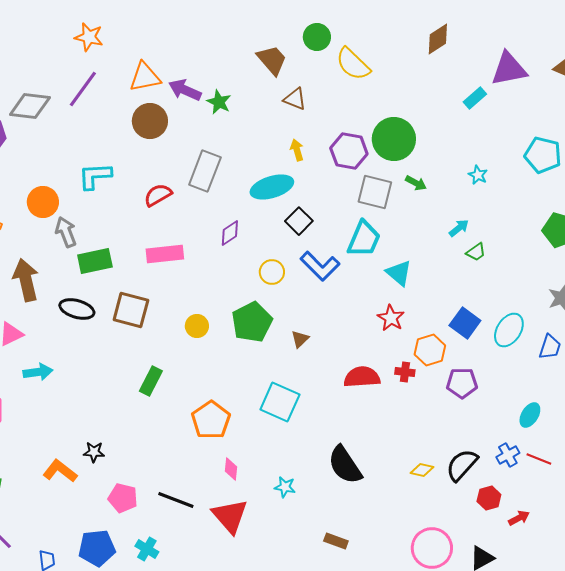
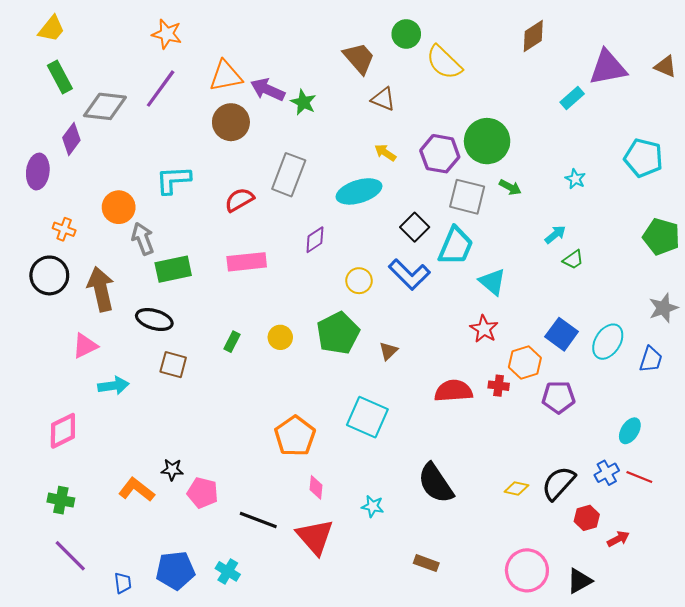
yellow arrow: (297, 150) -> (385, 153), turned -40
black square: (299, 221) -> (415, 227), moved
brown square: (131, 310) -> (173, 365), moved, size x0.7
green rectangle: (151, 381) -> (232, 342), moved, size x0.7
pink pentagon: (123, 498) -> (203, 493), moved

